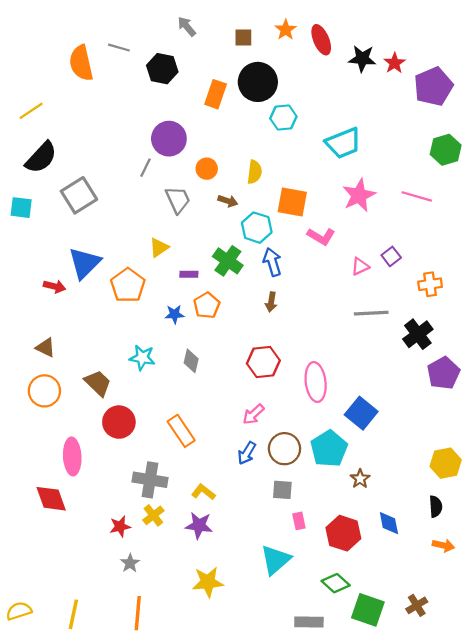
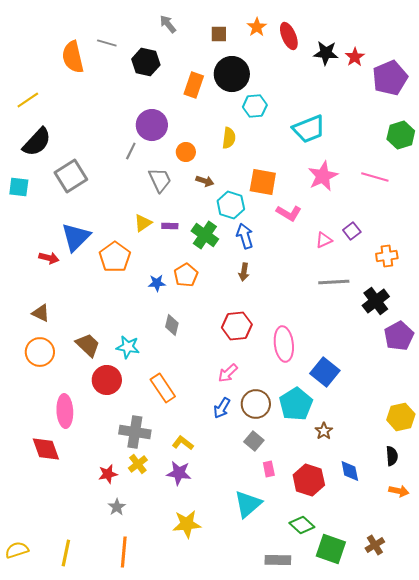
yellow semicircle: (254, 172) -> (229, 138), moved
purple rectangle: (189, 274) -> (170, 226), moved
cyan star: (142, 358) -> (128, 347), moved
gray square: (282, 490) -> (254, 441), turned 36

